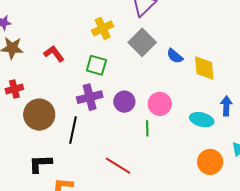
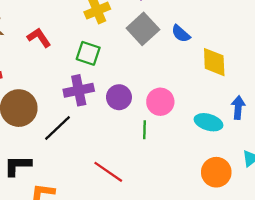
blue semicircle: (175, 56) -> (181, 34), moved
black line: (73, 130) -> (58, 128), turned 32

